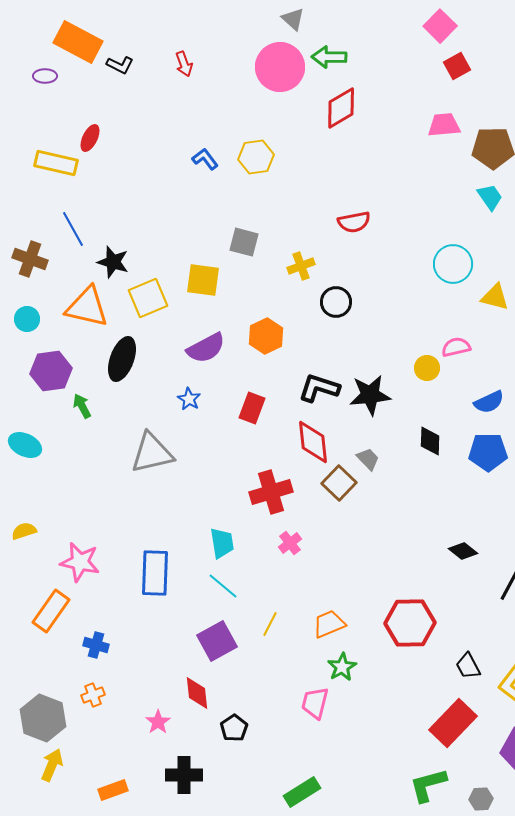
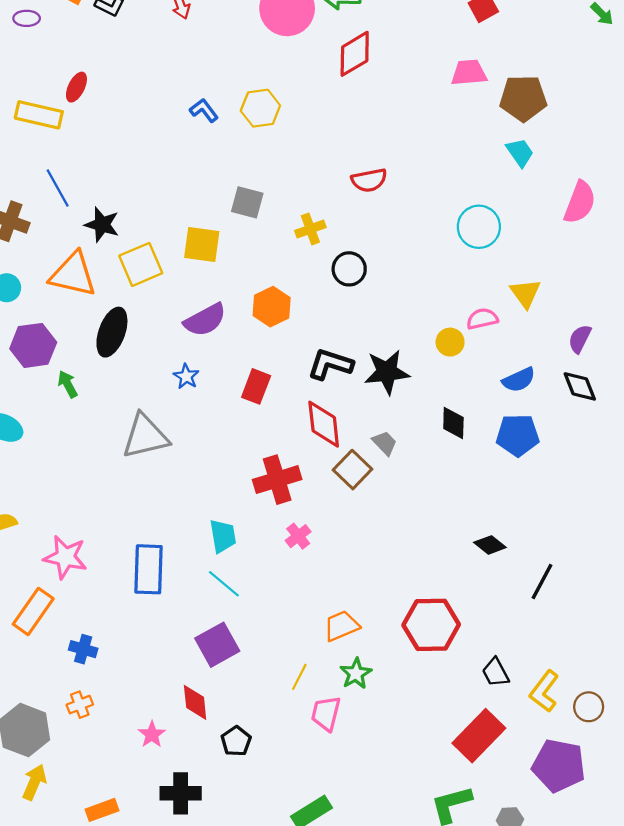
yellow triangle: (495, 297) -> (525, 293), moved, turned 40
yellow line: (270, 624) -> (299, 677), moved

